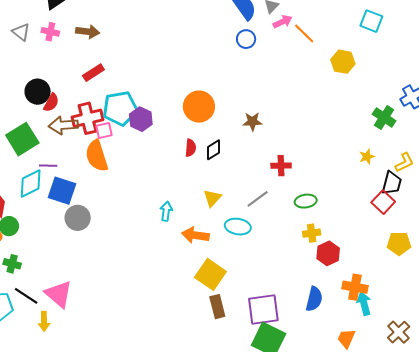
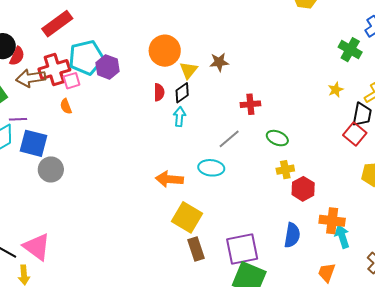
red rectangle: (93, 73) -> (57, 24), size x1.4
orange semicircle: (97, 156) -> (66, 106), size x0.5
yellow triangle: (212, 198) -> (189, 70), moved
green ellipse: (306, 201) -> (277, 138), turned 35
cyan arrow: (166, 211) -> (179, 117), moved

